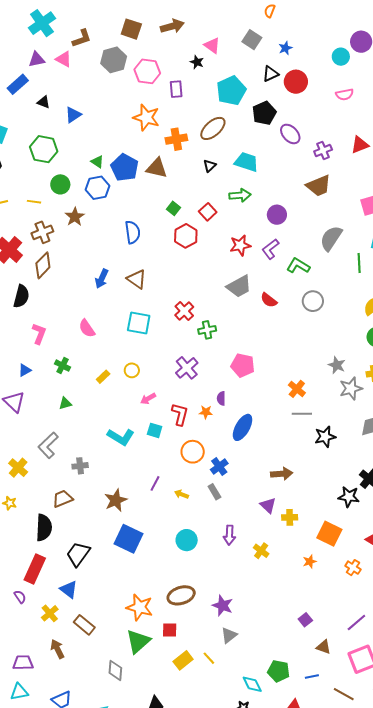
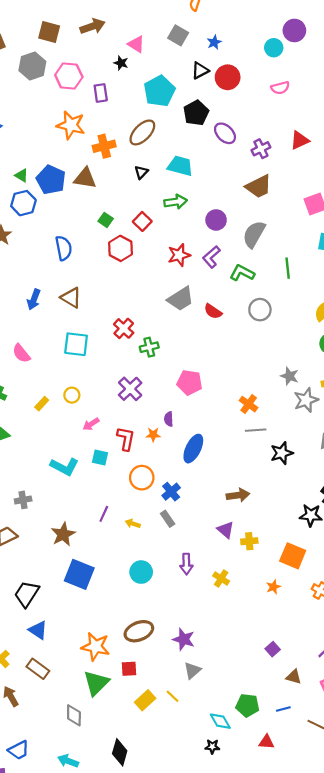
gray semicircle: (331, 238) -> (254, 234), moved
green line: (359, 263) -> (288, 268), moved
blue triangle: (69, 589) -> (38, 630), moved

